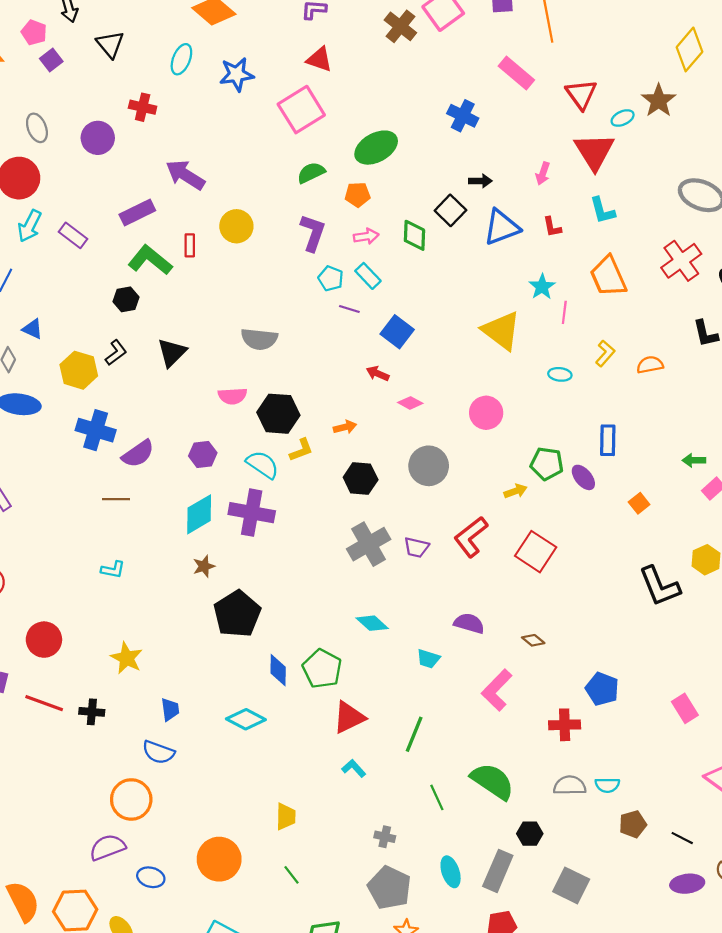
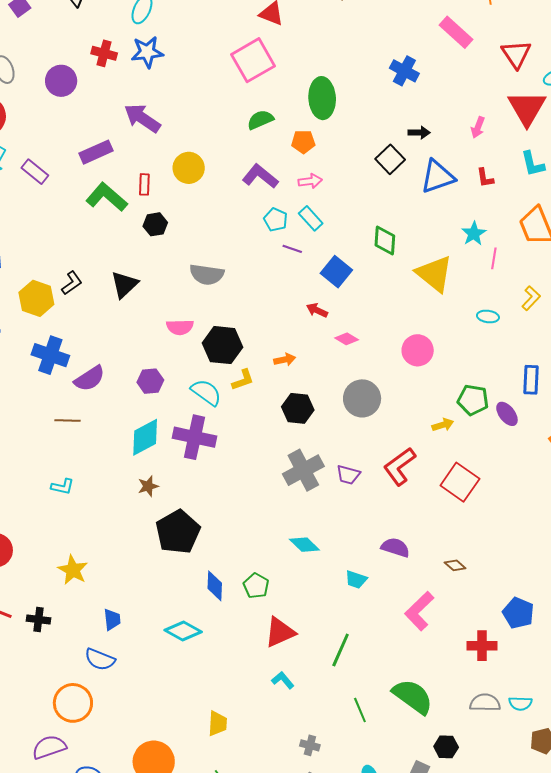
blue star: (237, 74) -> (147, 52), moved
green ellipse: (376, 148) -> (322, 98), turned -66
purple L-shape: (313, 233) -> (260, 176), turned -72
green diamond: (414, 235) -> (385, 240), moved
black hexagon: (126, 299) -> (155, 224), moved
green pentagon: (322, 669) -> (256, 586), size x0.7

